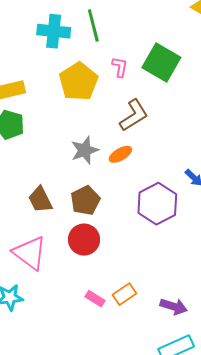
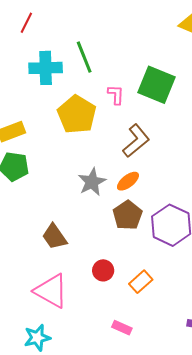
brown pentagon: (85, 200) -> (128, 215), moved
red circle: (84, 240) -> (103, 270), size x0.7
orange rectangle: (124, 294) -> (141, 282), moved

